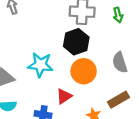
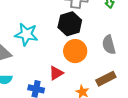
cyan star: (40, 65) -> (26, 34), moved

